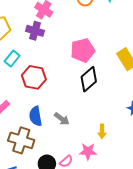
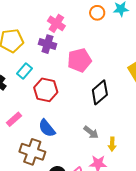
pink pentagon: (83, 50) -> (79, 60), moved
blue semicircle: (36, 116) -> (47, 128), turned -30
gray arrow: (62, 119) -> (91, 132), moved

